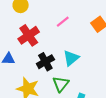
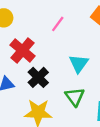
black cross: (45, 62) -> (38, 77), moved

